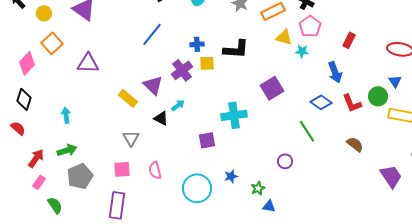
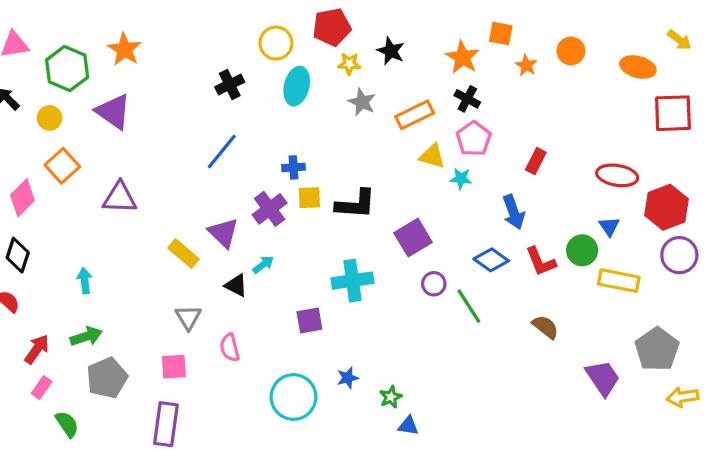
black L-shape: (236, 49) -> (356, 204), moved
purple circle: (285, 161) -> (434, 284), moved
pink semicircle: (155, 170) -> (230, 348), moved

